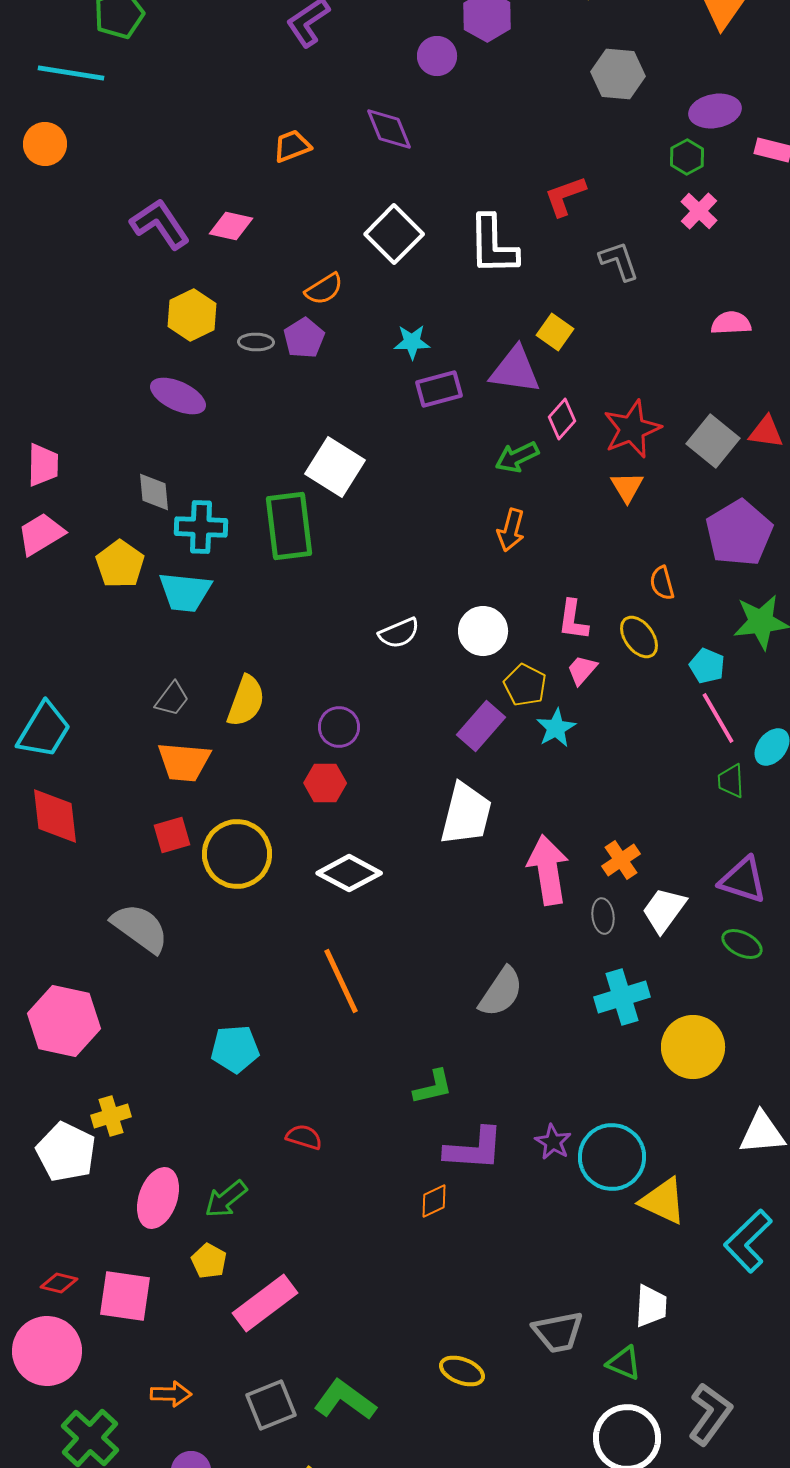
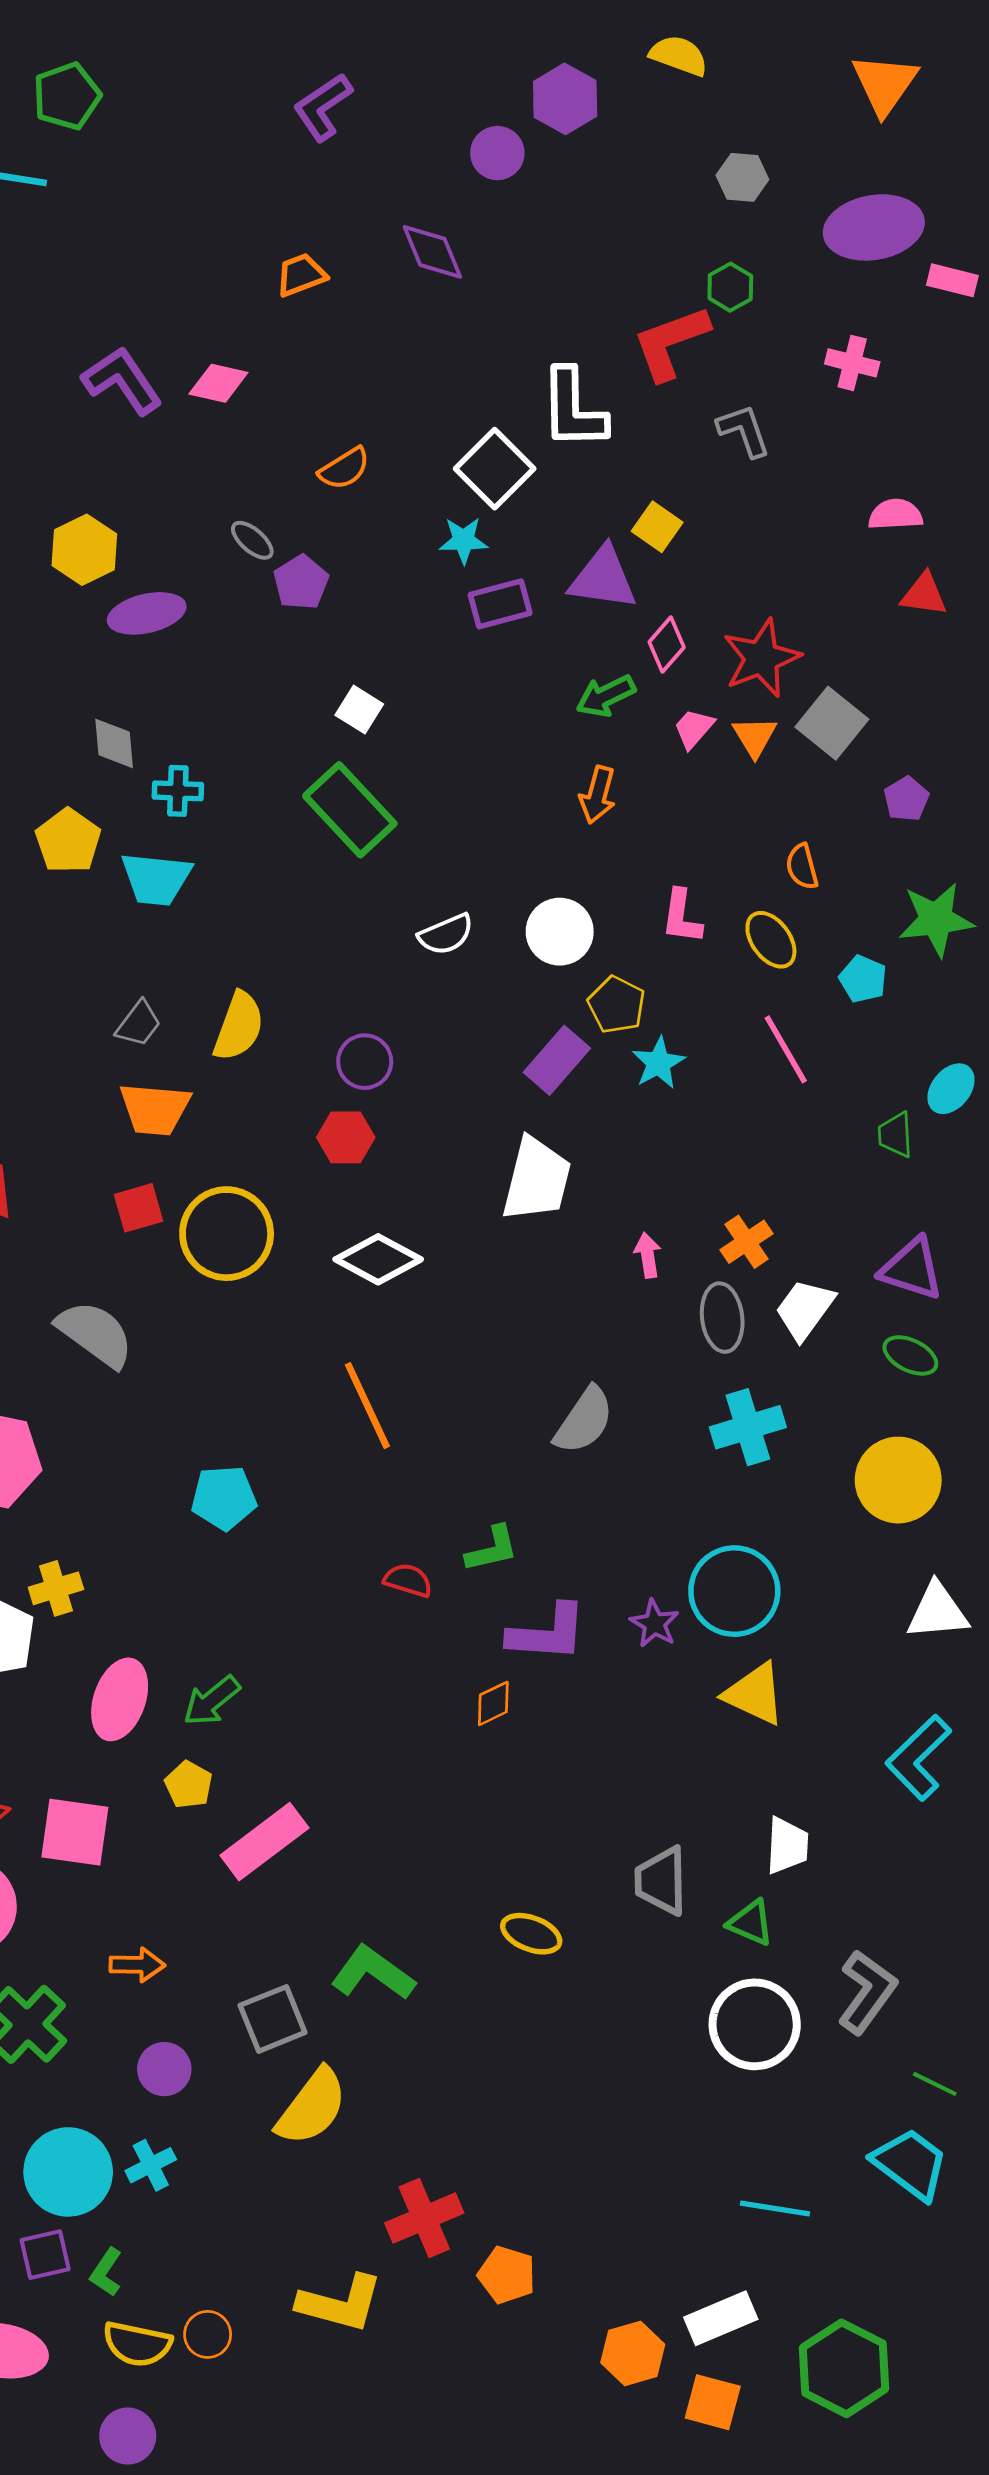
gray hexagon: (618, 74) -> (742, 177), size x0.7
purple ellipse: (715, 111) -> (874, 227), size x1.4
green hexagon: (687, 157) -> (730, 287), moved
red L-shape: (565, 196) -> (671, 343), size x1.4
pink cross: (699, 211) -> (852, 363), turned -30
white square: (394, 234) -> (495, 469), moved
yellow hexagon: (192, 315) -> (84, 550), moved
purple pentagon: (304, 338) -> (301, 582), moved
gray ellipse: (256, 342) -> (252, 540), turned 40
purple ellipse: (178, 396) -> (147, 613), turned -38
red triangle: (766, 432) -> (924, 594), moved
gray square: (713, 441) -> (832, 723), moved
white square: (335, 467) -> (359, 710), size x0.6
green rectangle: (289, 526) -> (350, 810), moved, turned -36
cyan cross: (201, 527) -> (178, 791), size x0.7
purple pentagon: (739, 533) -> (906, 799), size x0.5
pink trapezoid: (582, 670) -> (694, 729), moved
pink line: (718, 718) -> (786, 1049), moved
pink arrow: (548, 870) -> (648, 1255), size x0.5
gray ellipse: (603, 916) -> (722, 1318), size x1.4
yellow circle: (693, 1047) -> (898, 1480), moved
red semicircle: (304, 1137) -> (408, 1580), moved
cyan circle: (612, 1157) -> (734, 1591), moved
yellow triangle: (663, 1201) -> (755, 1694), moved
gray trapezoid: (558, 1332) -> (661, 1881), turned 100
gray square: (271, 1405) -> (273, 2019), moved

